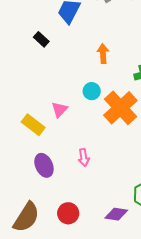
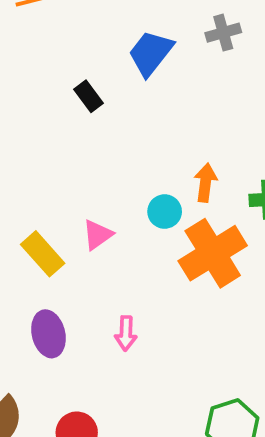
orange arrow: (103, 54) -> (205, 183), moved

